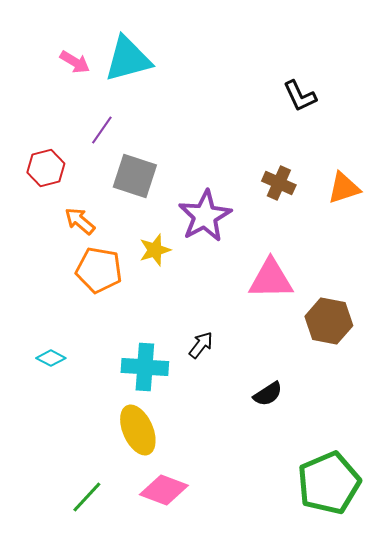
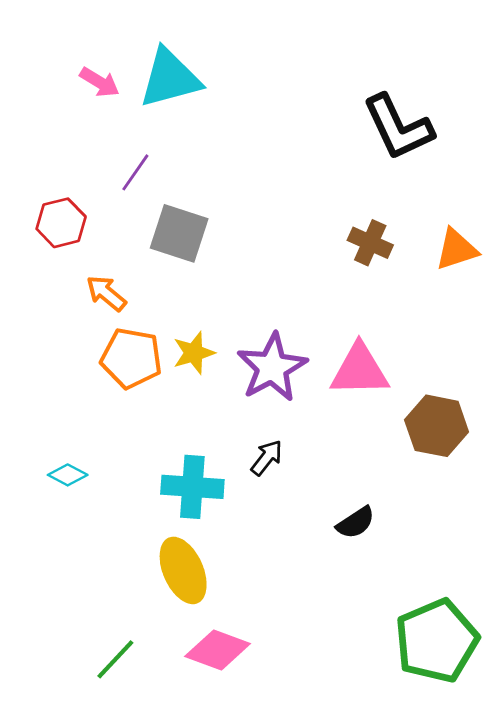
black L-shape: (300, 96) -> (398, 127), size x1.6
purple star: (205, 216) -> (272, 367), moved
yellow star: (155, 250) -> (194, 353), moved

